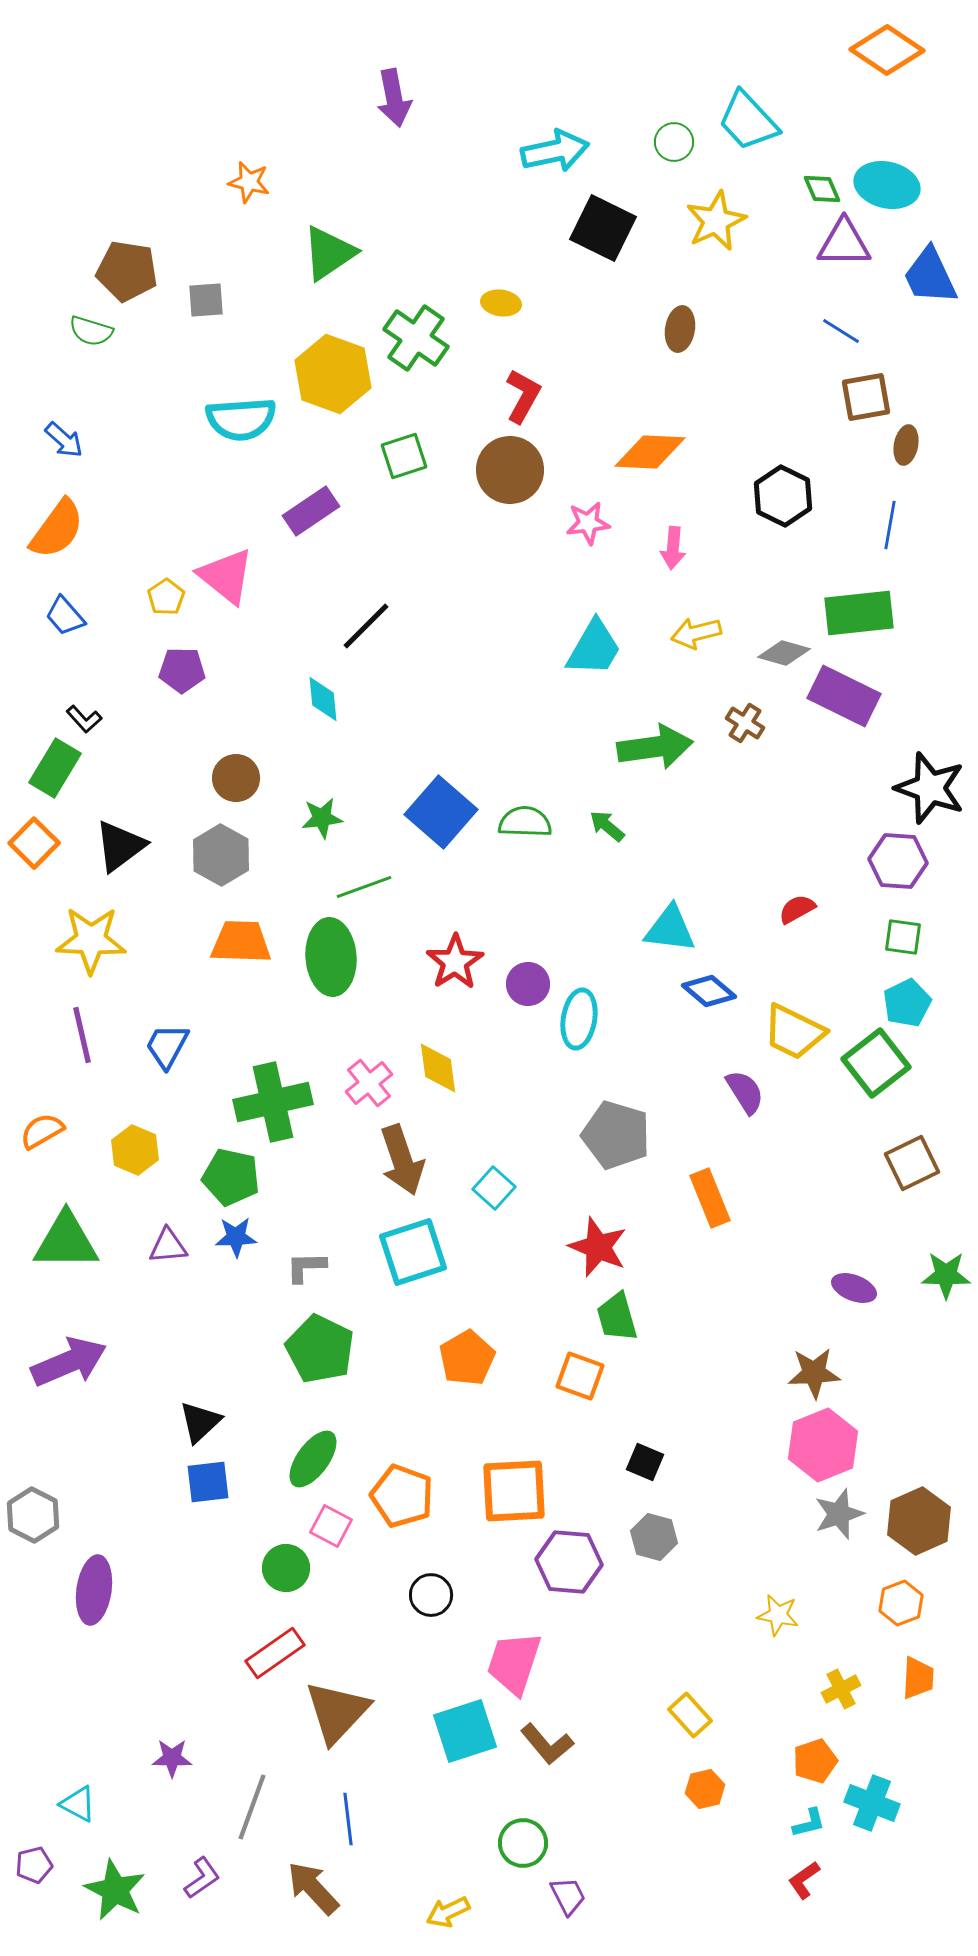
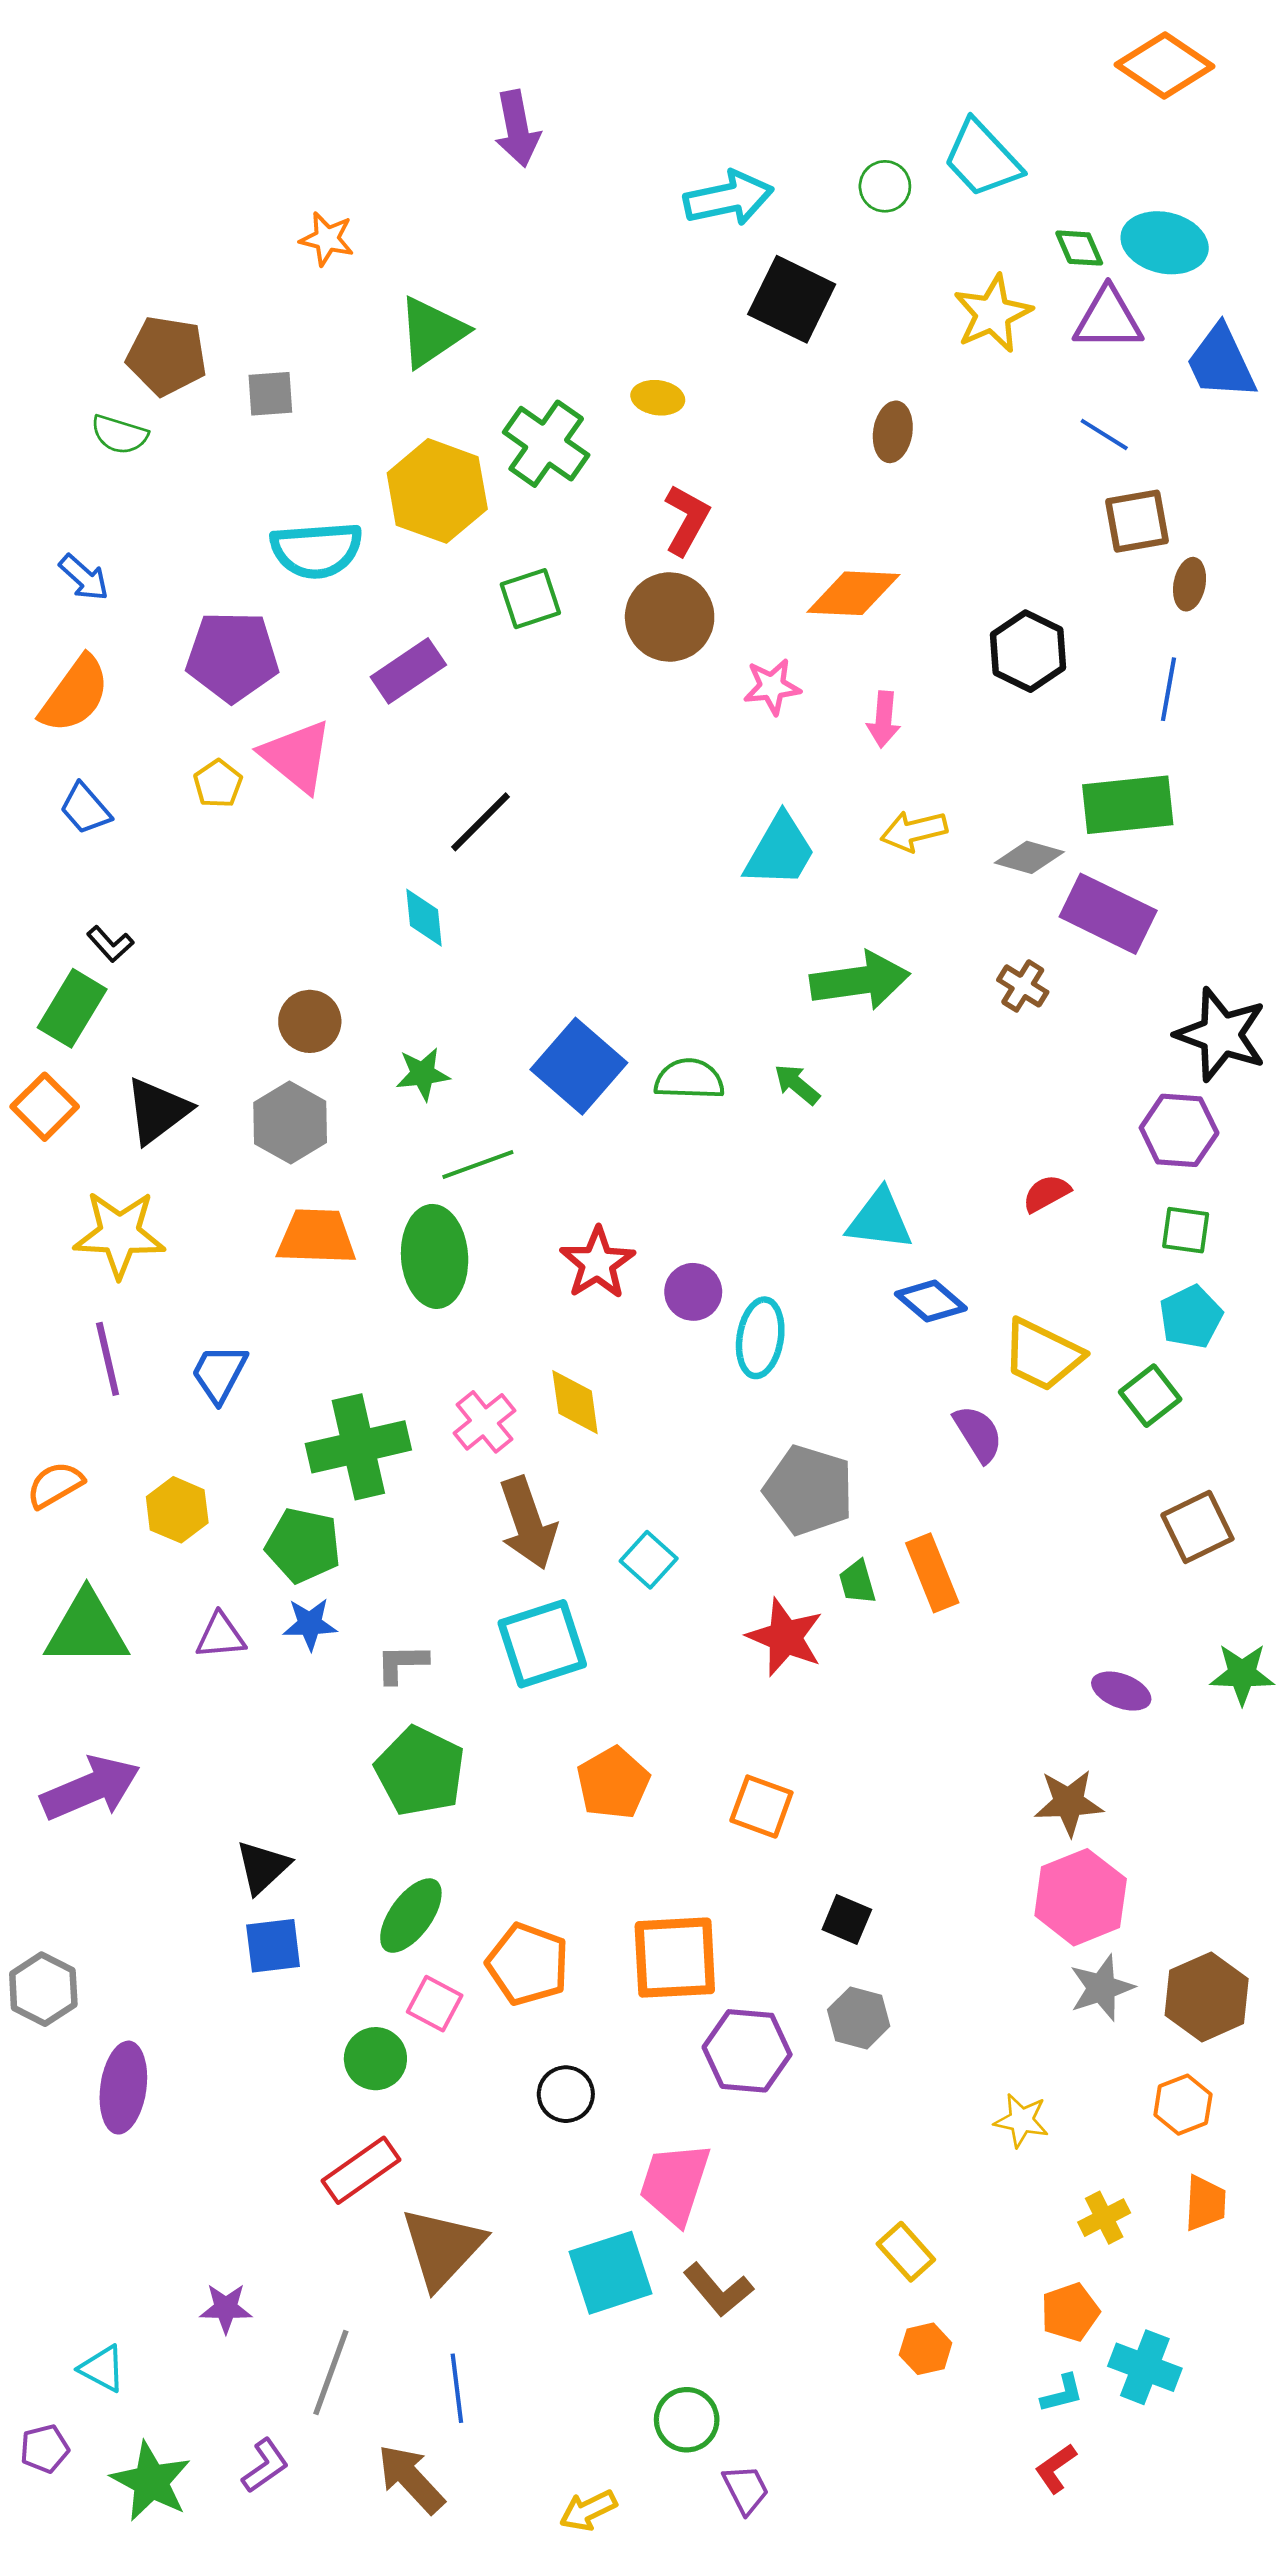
yellow star: (716, 221) -> (993, 314), moved
purple pentagon: (182, 670) -> (232, 656), moved, size x1.5
brown cross: (745, 723) -> (1023, 986), moved
green square: (876, 1063) -> (1150, 1396), size x0.7
green trapezoid: (617, 1317) -> (857, 1582), moved, size x0.7

